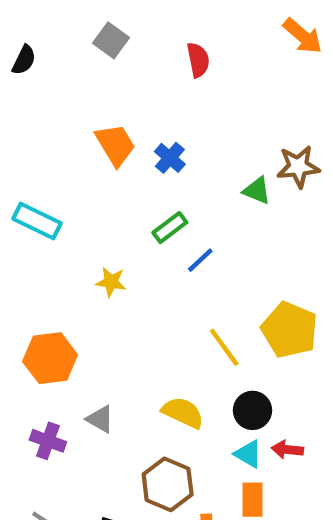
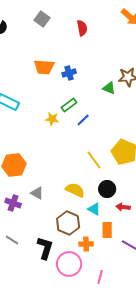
orange trapezoid: (115, 145) -> (44, 67), turned 125
blue cross: (170, 158) -> (69, 73), turned 32
yellow star: (111, 282) -> (52, 119), moved
cyan triangle: (248, 454) -> (94, 209), moved

